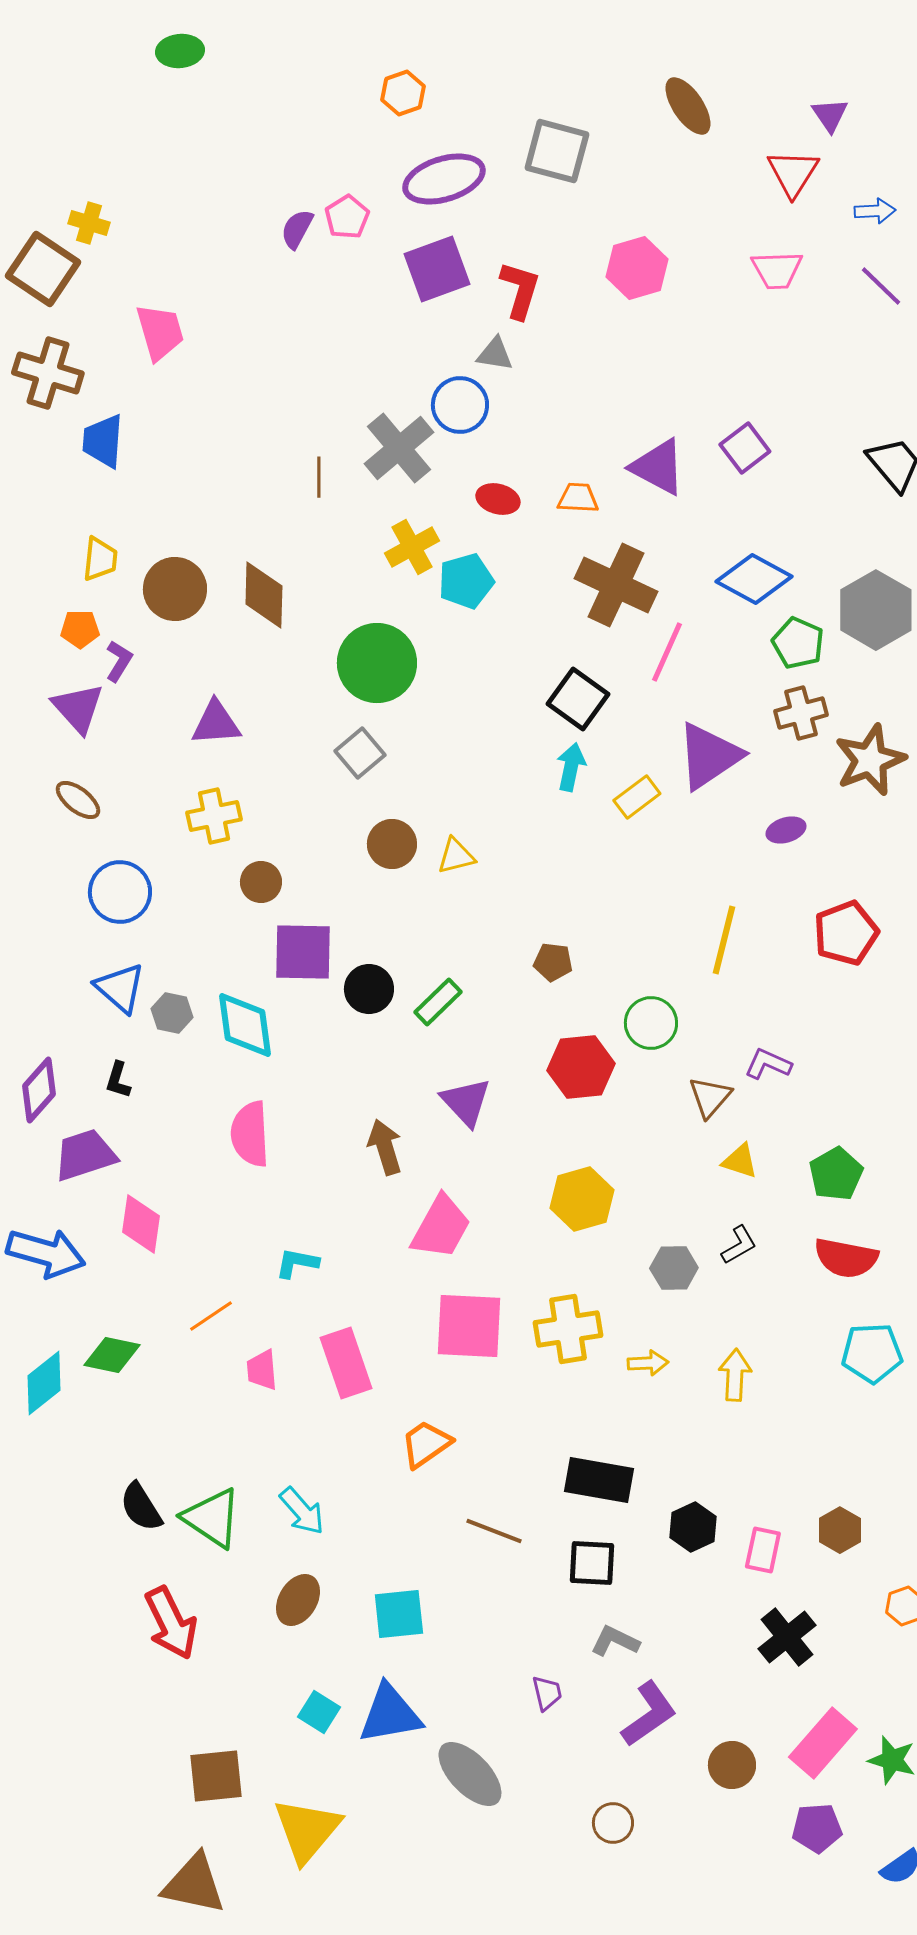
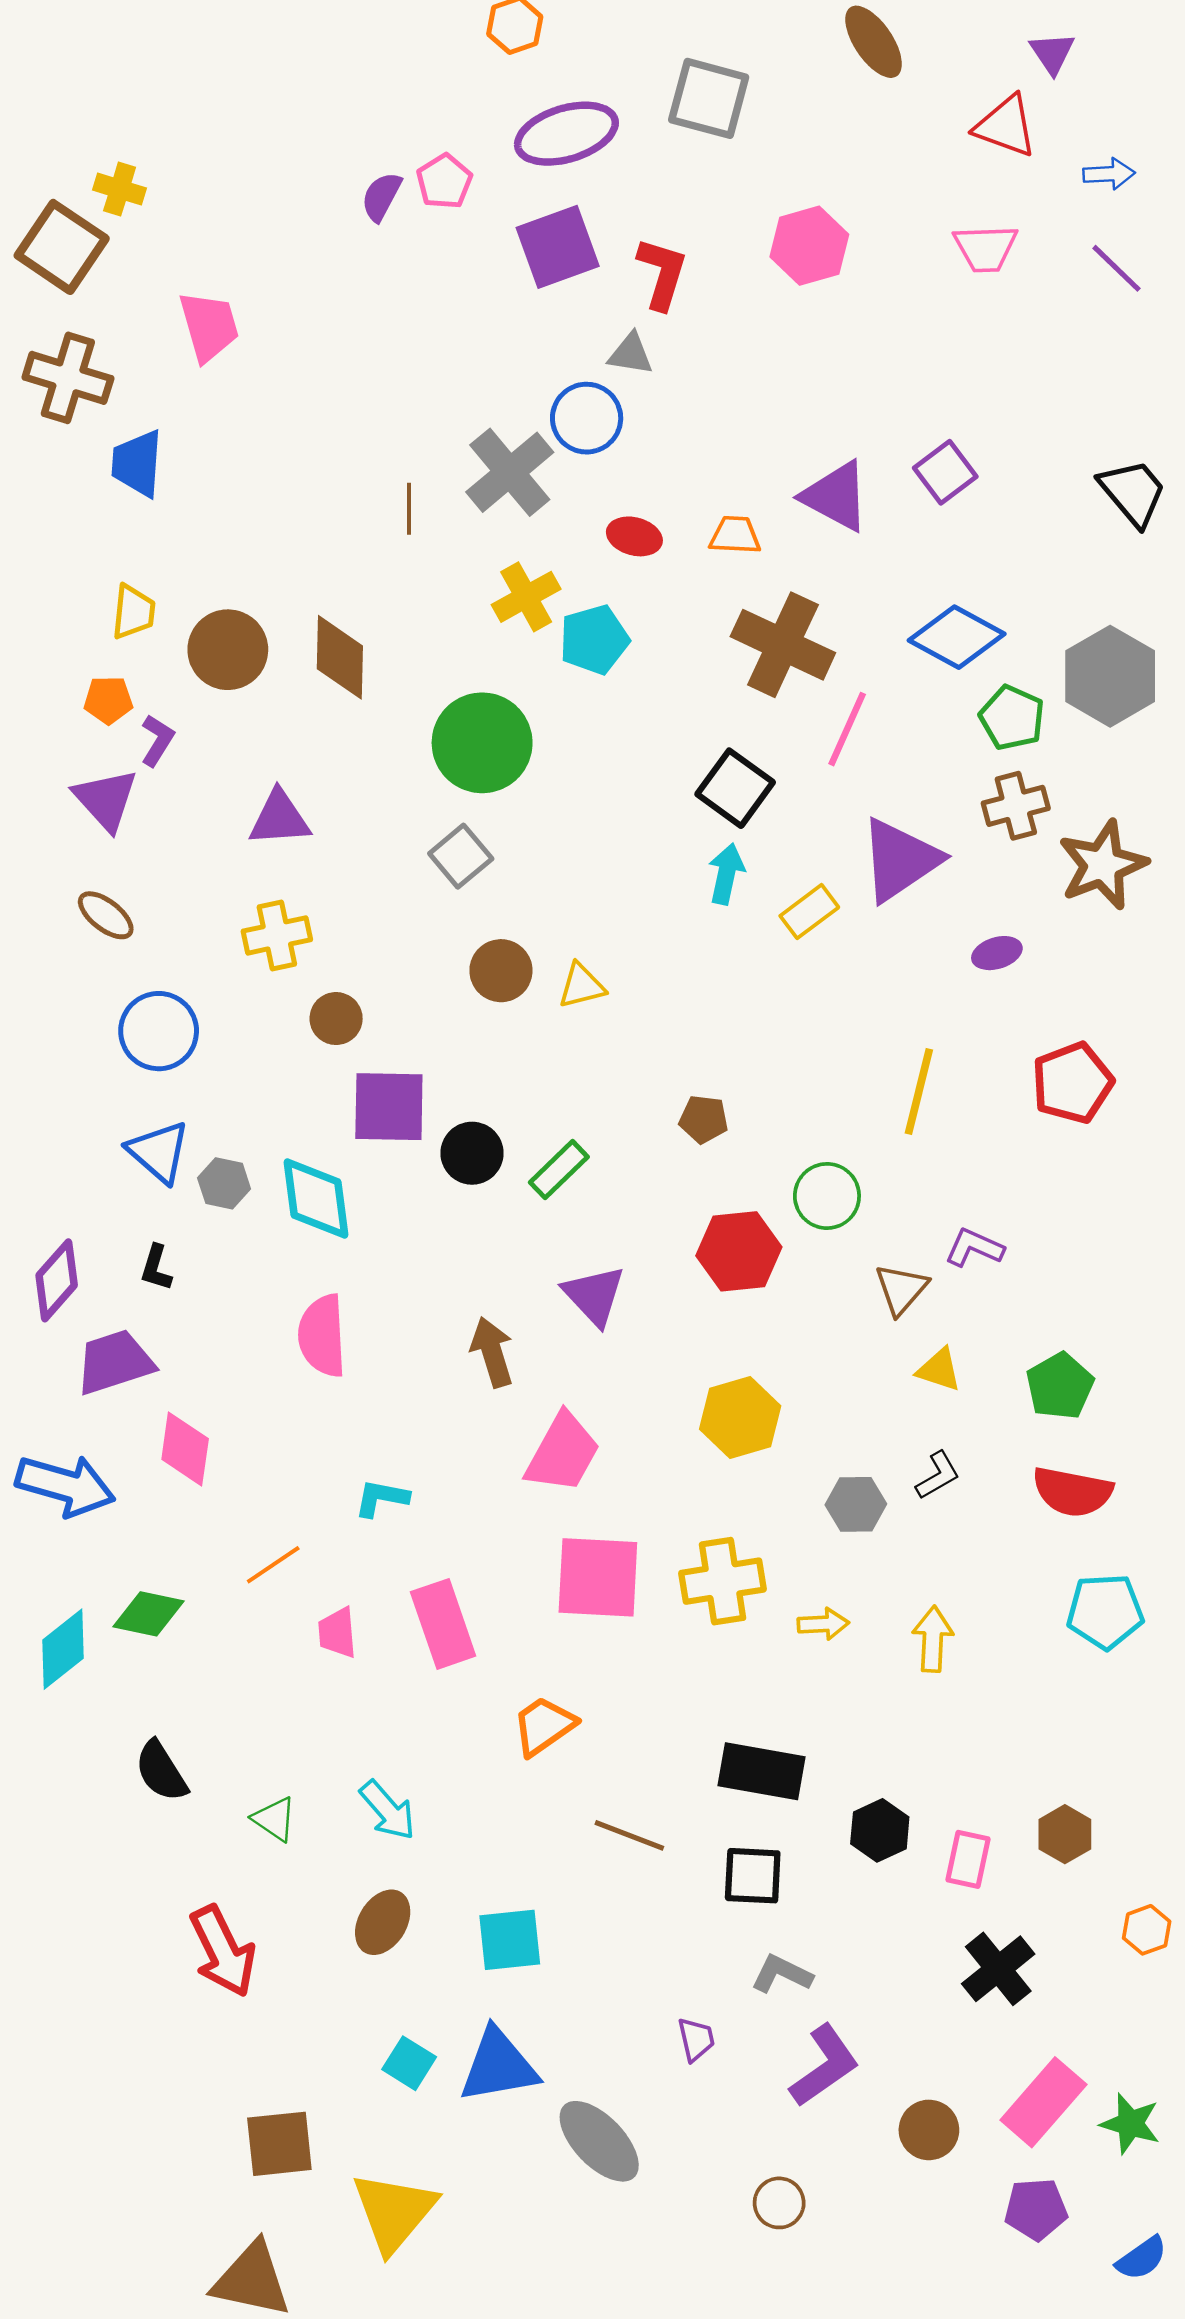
red triangle: (793, 173) -> (1006, 126), turned -42
black semicircle: (141, 1507) -> (161, 1771), moved
green triangle: (212, 1518) -> (274, 1819), size x0.6

